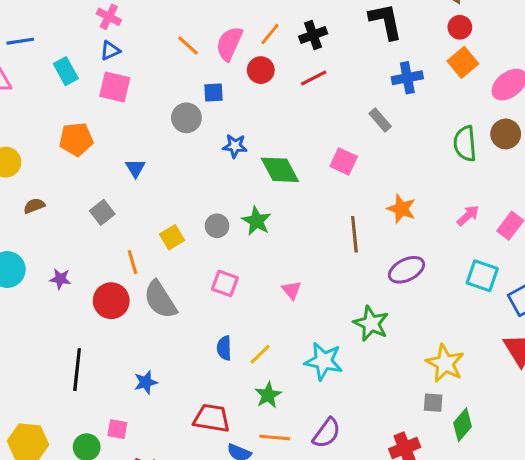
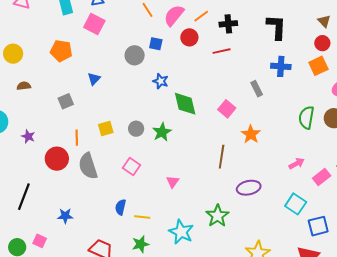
orange star: (401, 209) -> (251, 134), moved
yellow line: (260, 354) -> (142, 217), turned 35

